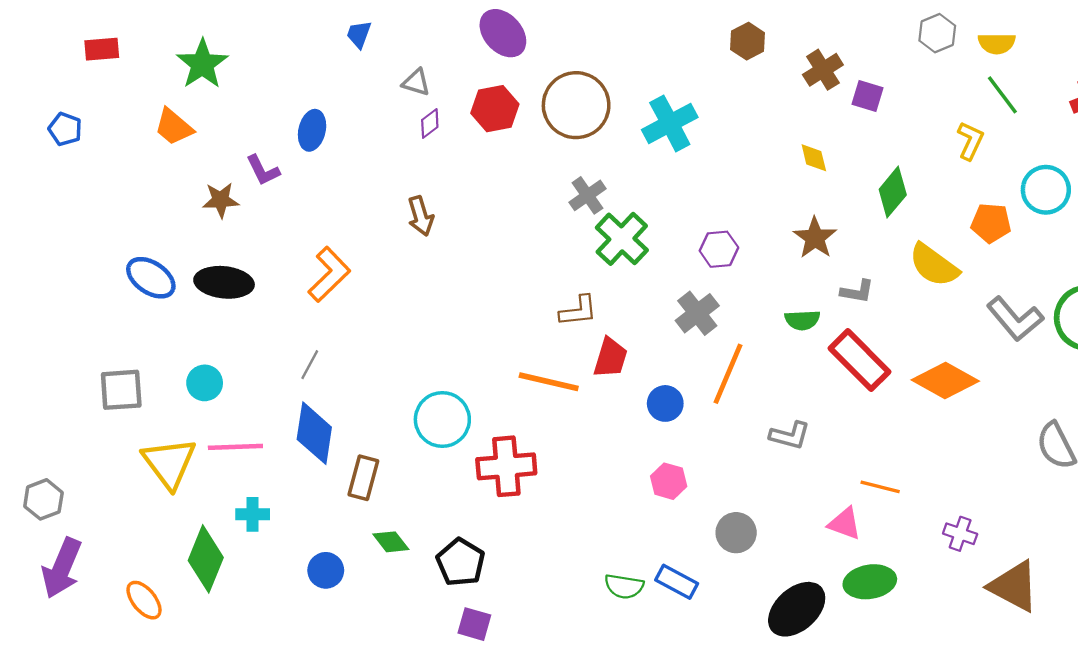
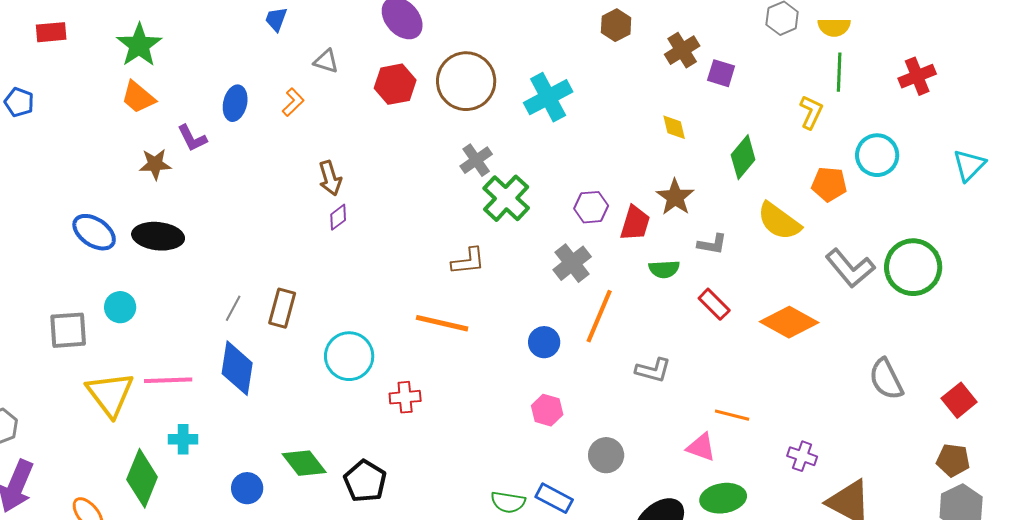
green line: (1002, 95) -> (839, 72), turned 39
purple diamond: (430, 123) -> (338, 217), moved
orange trapezoid: (174, 127) -> (138, 97), moved
orange L-shape: (329, 274) -> (293, 102), moved, size x0.6
red trapezoid: (610, 358) -> (635, 223), moved
red rectangle: (860, 360) -> (714, 304), size x0.6
cyan circle: (205, 383) -> (120, 307), moved
red cross: (506, 466) -> (405, 397), size x0.6
brown rectangle: (363, 478) -> (282, 308), moved
green diamond: (391, 542) -> (304, 463), size x1.4

